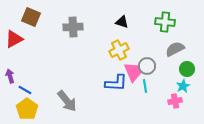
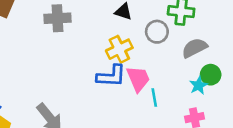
gray circle: (147, 66) -> (157, 32), moved
blue L-shape: (116, 83) -> (111, 76), moved
cyan star: (183, 86) -> (199, 85), moved

